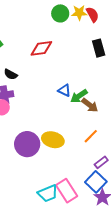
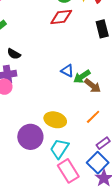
red diamond: (41, 48) -> (61, 17), moved
purple circle: (27, 144) -> (30, 137), moved
cyan trapezoid: (48, 193) -> (59, 149), moved, turned 145

